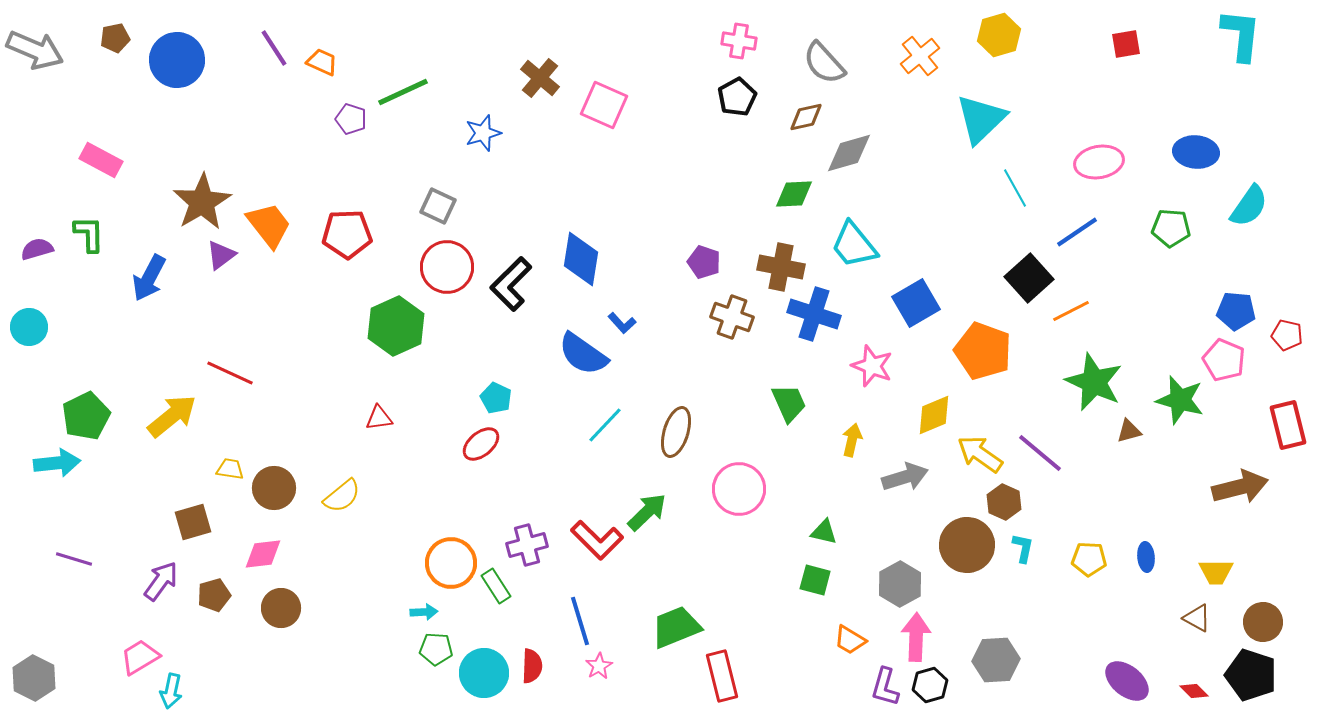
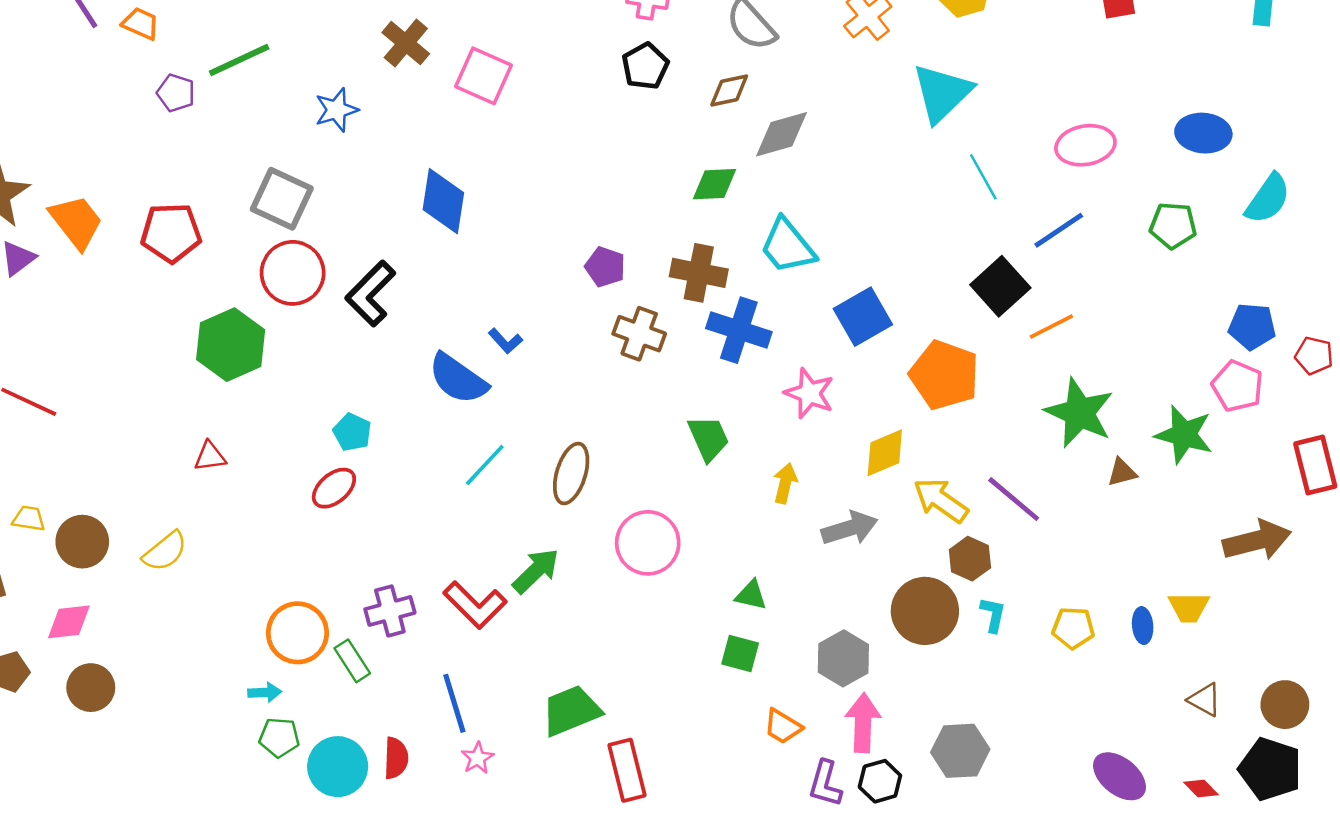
gray square: (438, 206) -> (282, 199), size x1.4
blue diamond: (581, 259) -> (443, 201), moved
yellow trapezoid: (1216, 572) -> (1189, 607), moved

